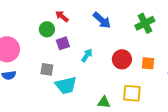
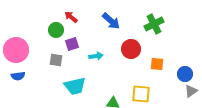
cyan arrow: (87, 55) -> (96, 56), turned 48
red circle: (122, 59) -> (131, 49), moved
gray square: (47, 69) -> (56, 60), moved

